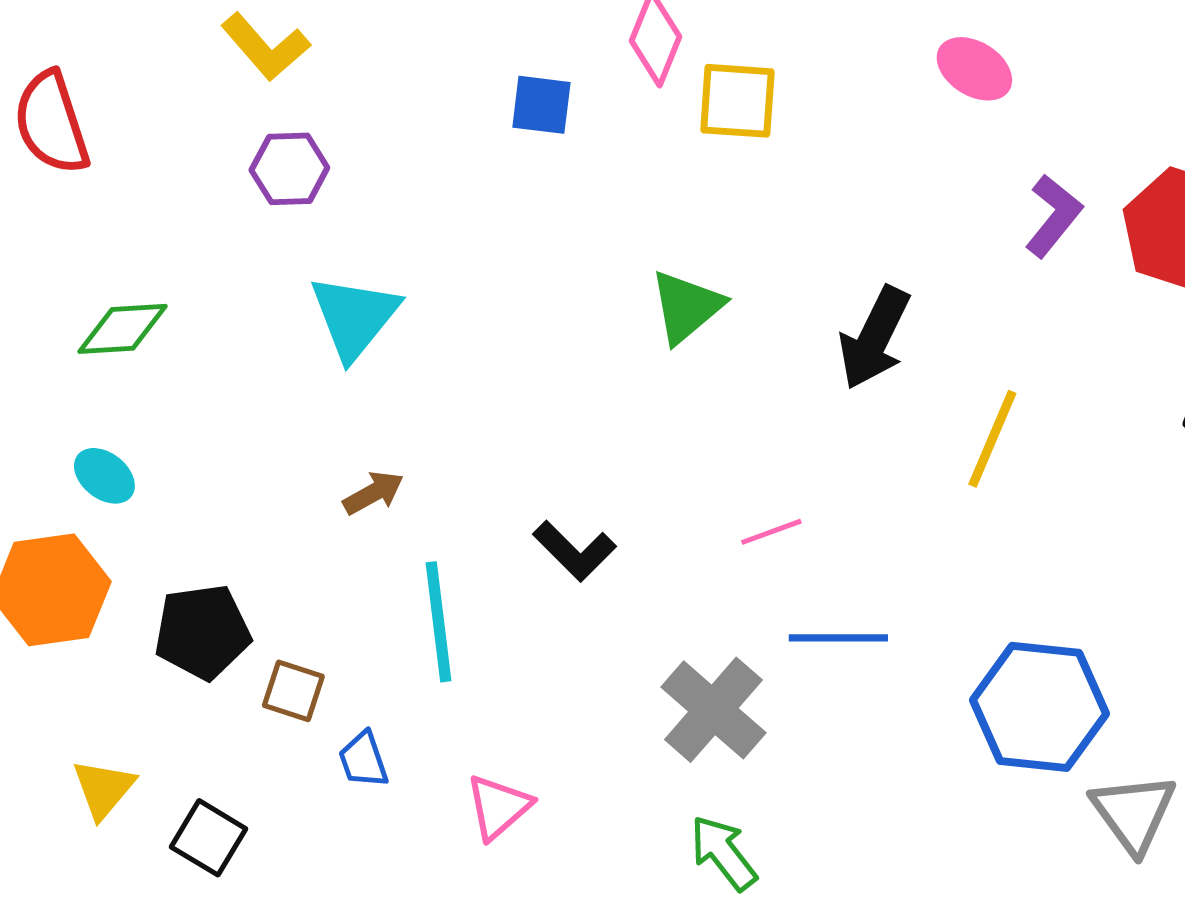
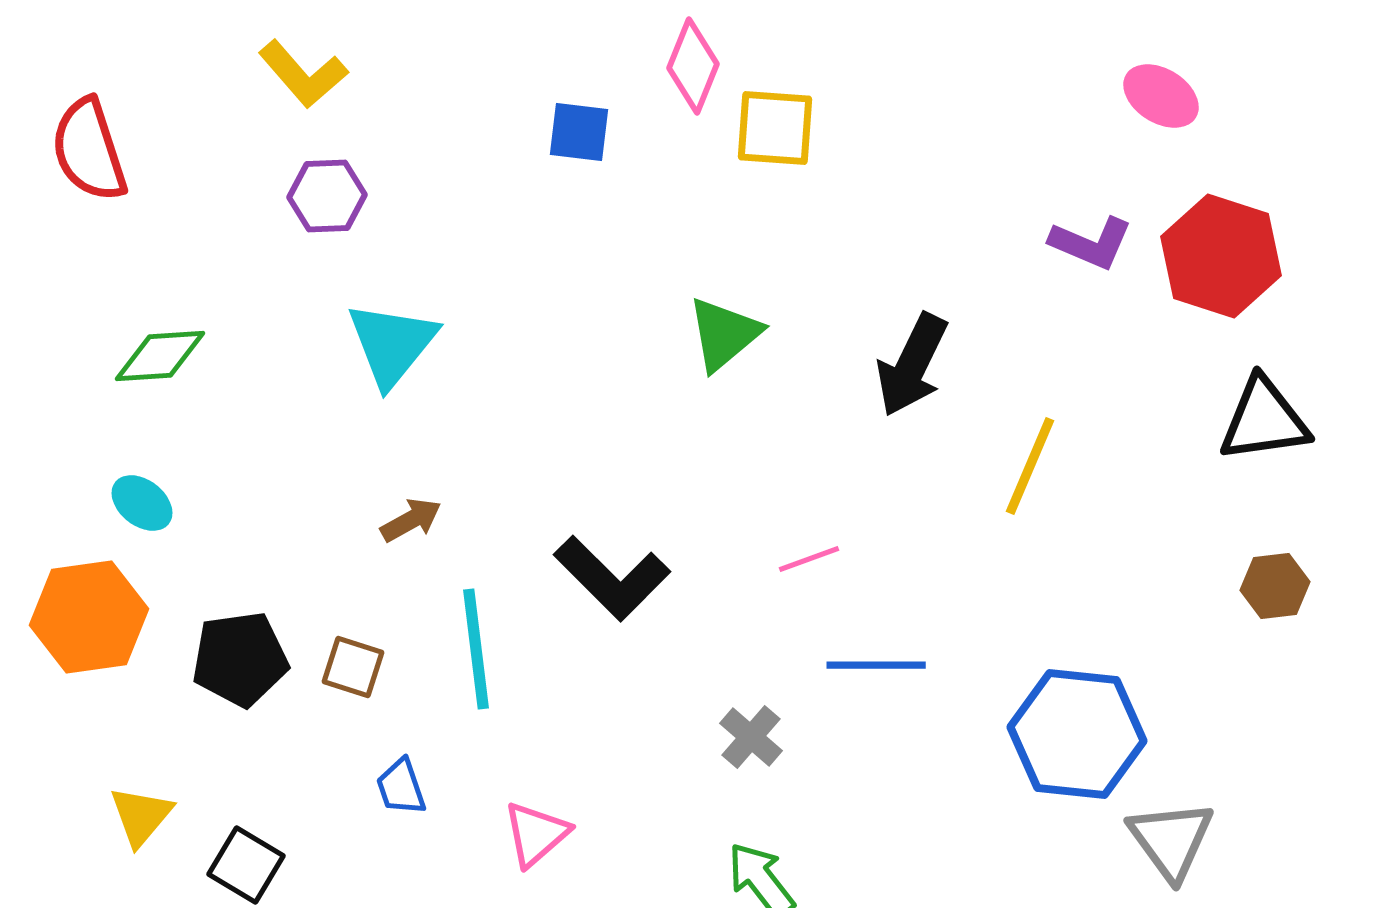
pink ellipse: (974, 69) -> (1161, 96), moved
purple L-shape: (1053, 216) -> (1091, 243), turned 74
black L-shape: (574, 551) -> (612, 578), size x1.4
brown square: (293, 691) -> (353, 667), moved
gray cross: (713, 710) -> (751, 737), size x0.6

